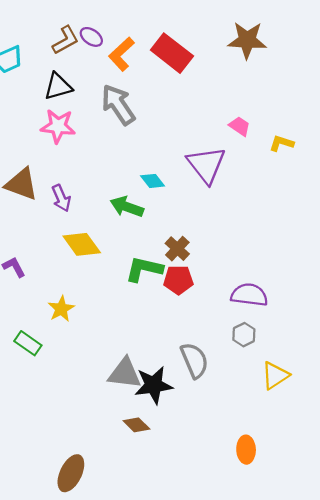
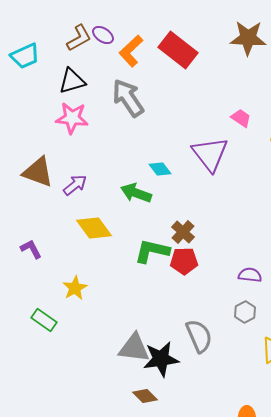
purple arrow: (61, 198) -> (75, 185), turned -105
purple semicircle: (249, 295) -> (250, 275), size x0.7

